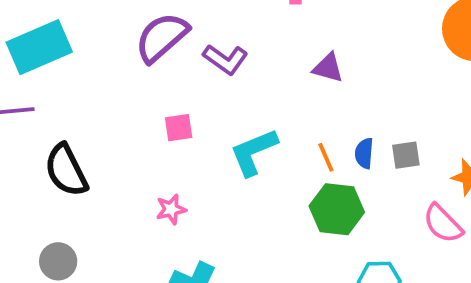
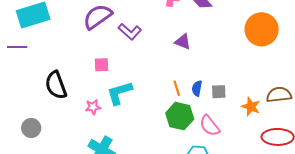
cyan L-shape: (254, 152) -> (119, 93), moved
black semicircle: (66, 170) -> (56, 85), moved
pink semicircle: (443, 224) -> (210, 126), moved

